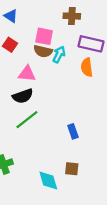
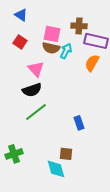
brown cross: (72, 16) -> (79, 26), moved
orange semicircle: (87, 67) -> (92, 63), turned 36
pink triangle: (27, 74) -> (36, 69), turned 42
brown square: (72, 169) -> (66, 154), moved

